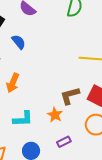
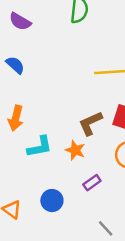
cyan L-shape: (23, 119) -> (40, 147), moved

